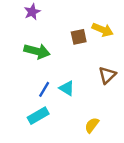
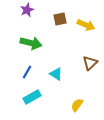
brown square: (79, 37) -> (60, 19), moved
blue line: (44, 89) -> (27, 72), moved

